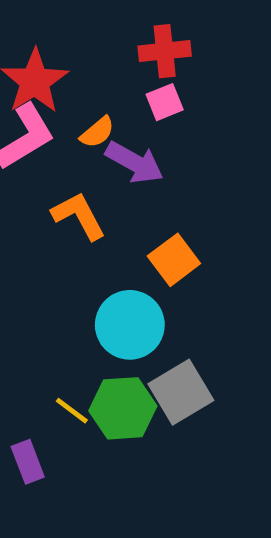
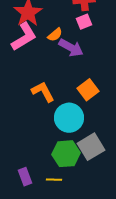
orange L-shape: (79, 216) -> (43, 92), moved
yellow line: (72, 411) -> (54, 180), moved, turned -35

